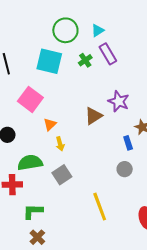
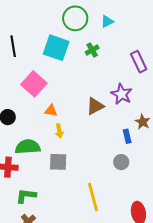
purple rectangle: (108, 54) -> (139, 62), moved
orange triangle: (50, 124) -> (51, 111), turned 48
gray square: (62, 175) -> (58, 162), turned 30

